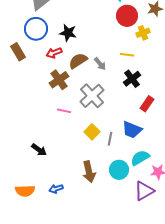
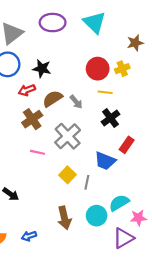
red circle: (127, 16) -> (98, 69), moved
blue trapezoid: (132, 130) -> (105, 161), moved

